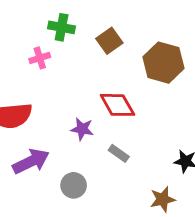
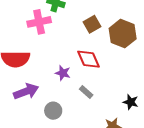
brown square: (109, 41) -> (92, 24), moved
pink cross: (40, 58) -> (39, 22), size x1.6

